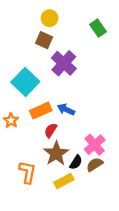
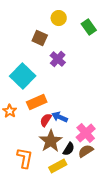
yellow circle: (50, 18) -> (59, 18), moved
purple cross: (64, 63) -> (58, 59), size x0.7
blue arrow: (66, 109) -> (60, 117), moved

